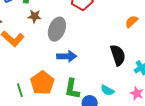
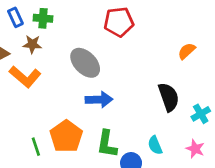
brown star: (35, 16) -> (32, 44), moved
gray ellipse: (57, 29) -> (85, 63), turned -65
cyan semicircle: (107, 90) -> (155, 145), turned 40

